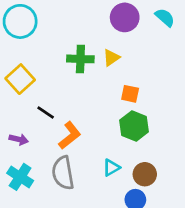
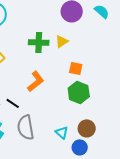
black line: (46, 113) -> (13, 103), moved
orange L-shape: (70, 135) -> (36, 81), moved
cyan triangle: (111, 168) -> (62, 132), moved, turned -48

